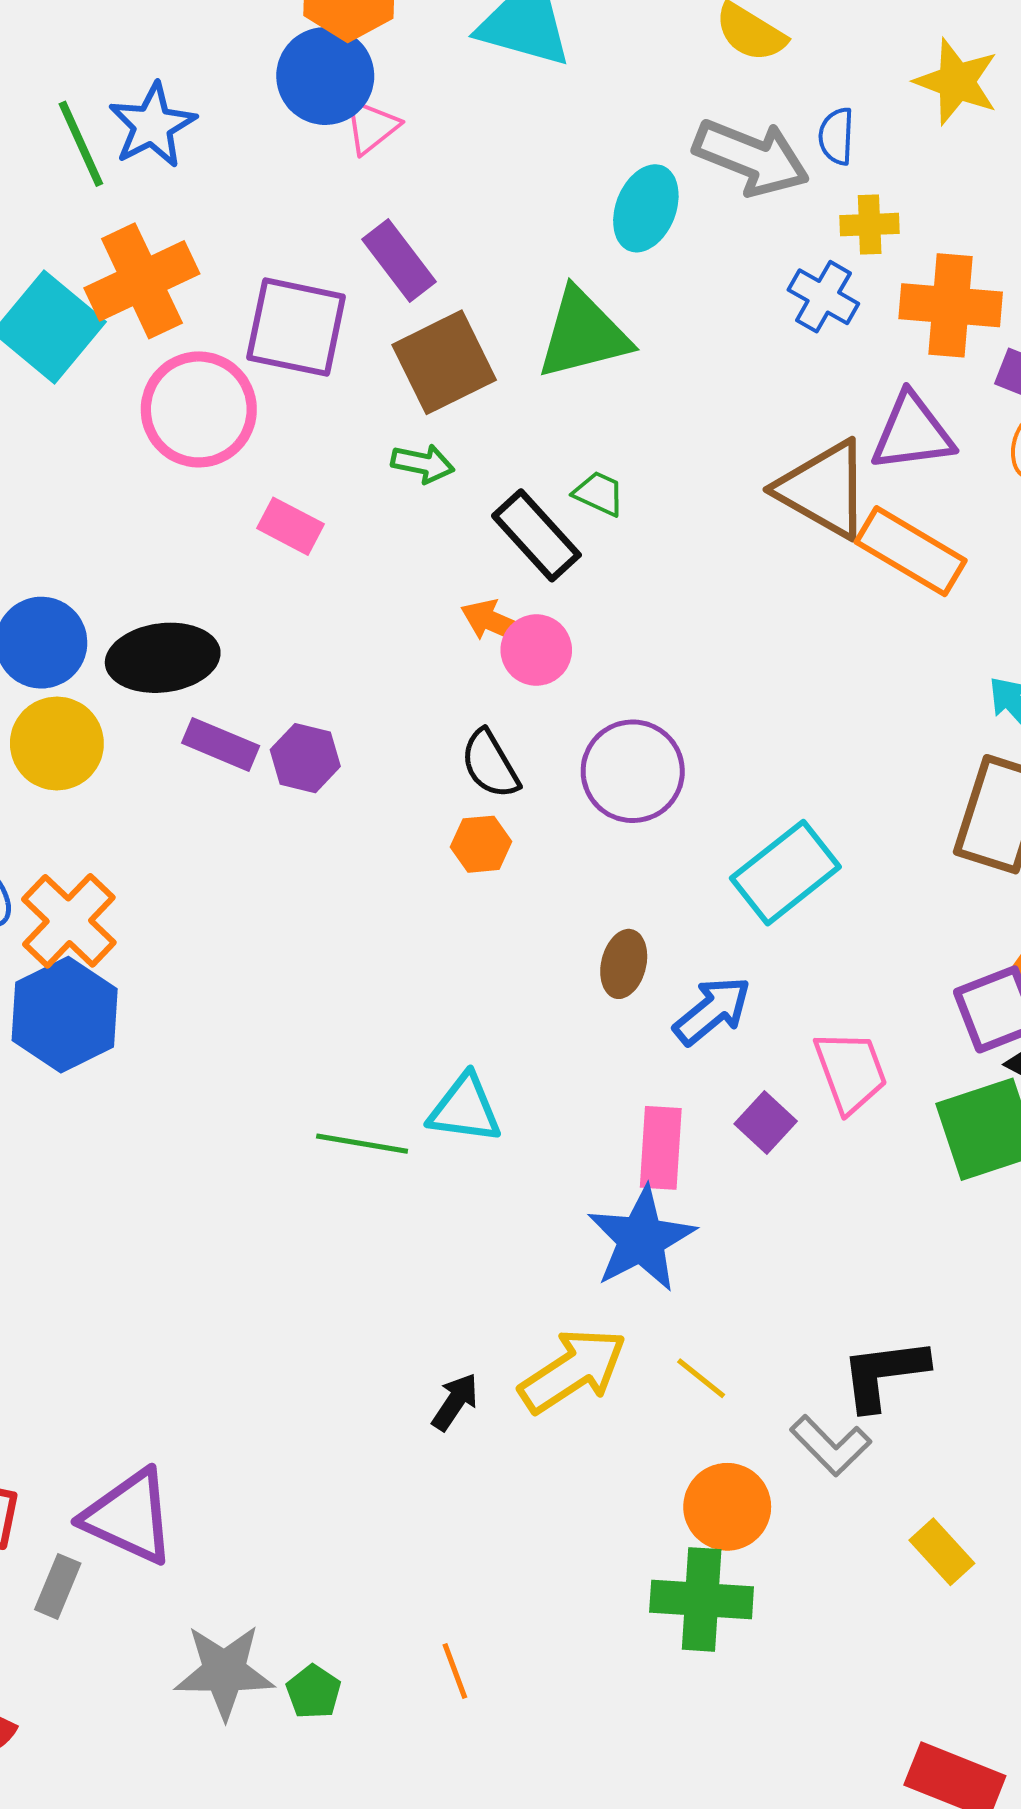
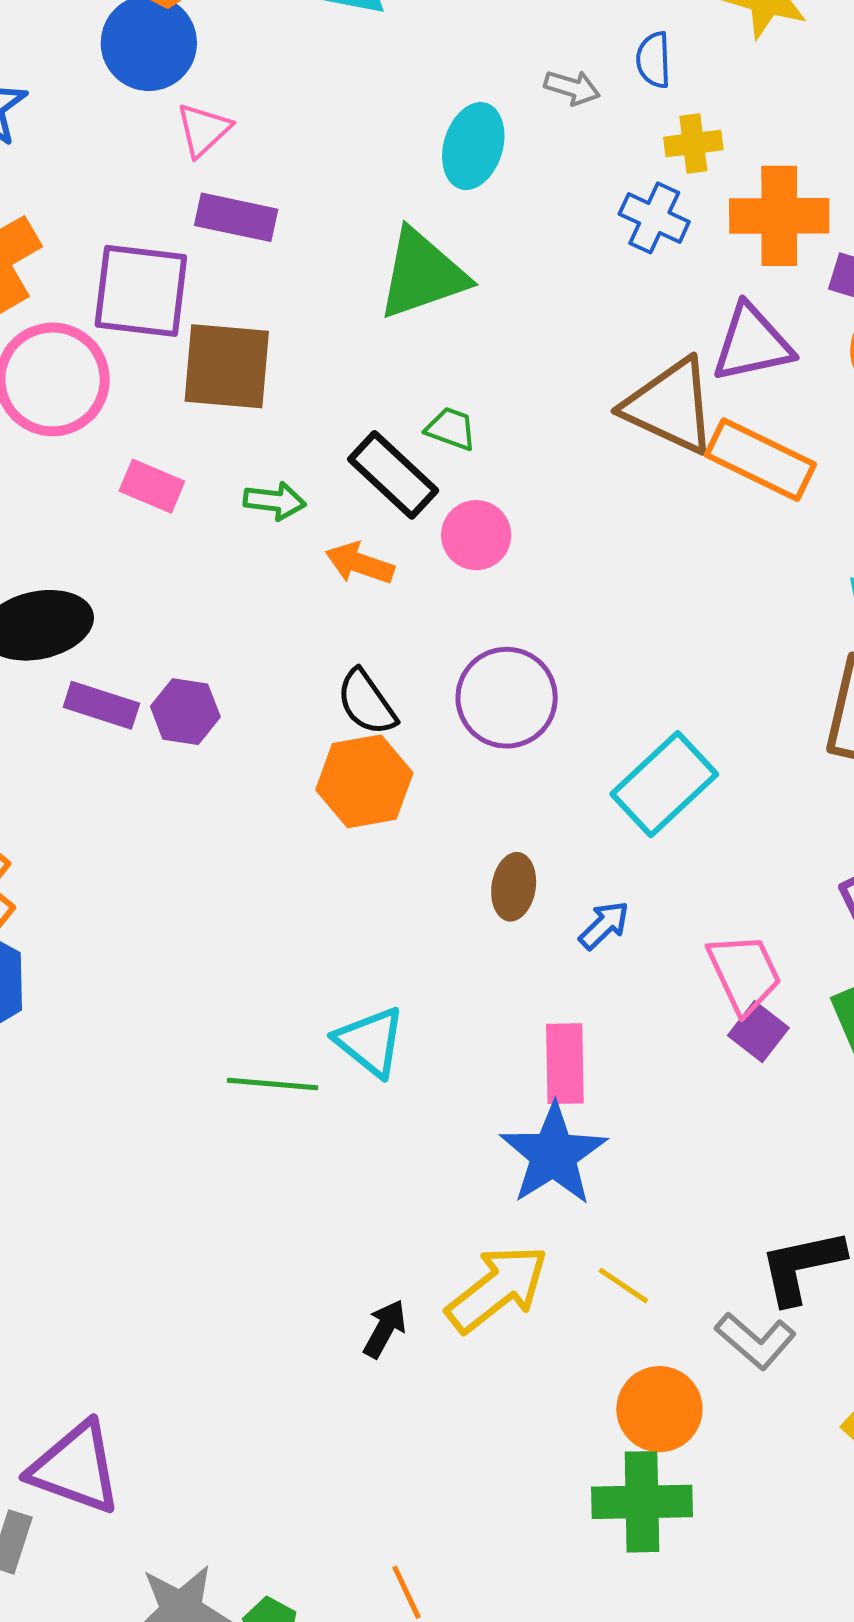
pink triangle: (371, 127) -> (203, 130), moved
gray arrow: (751, 157) -> (572, 88), size x0.5
purple rectangle: (399, 260) -> (236, 217), turned -36
brown square: (444, 362) -> (227, 366), moved, turned 36
green arrow: (423, 464) -> (275, 501), moved
pink circle: (536, 650) -> (476, 535), moved
orange hexagon: (481, 844) -> (364, 781), size x1.6
blue arrow: (712, 1011) -> (604, 925), size x0.7
cyan triangle: (465, 1109) -> (370, 1042), turned 36
purple square: (766, 1122) -> (758, 1032), moved

